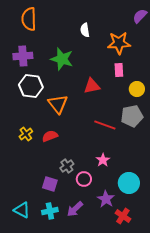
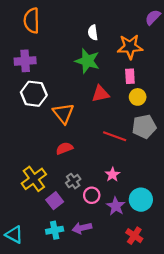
green star: (62, 59) -> (87, 61), moved
yellow circle: (137, 89) -> (138, 97), moved
yellow cross: (26, 134) -> (34, 179), moved, size x1.6
red semicircle: (50, 136) -> (64, 148), moved
purple square: (50, 184) -> (55, 201), turned 35
purple star: (106, 199) -> (116, 206), moved
purple arrow: (75, 209) -> (82, 228), turned 30
cyan triangle: (22, 210) -> (14, 235), moved

